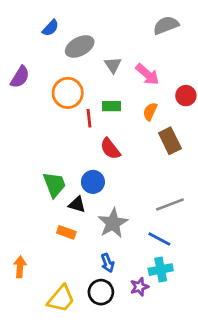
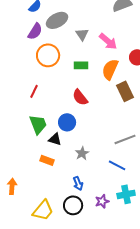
purple semicircle: (20, 77) -> (35, 31), moved
orange semicircle: (150, 112) -> (110, 69), size x1.5
red line: (89, 118) -> (34, 91), moved, turned 32
gray star: (113, 223) -> (82, 153), size x0.6
cyan cross: (161, 270) -> (126, 194), moved

